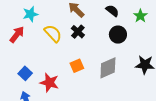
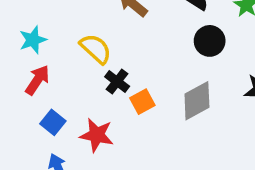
cyan star: (30, 14) -> (33, 40), moved
black cross: (78, 32) -> (117, 82), moved
red arrow: (17, 35) -> (37, 80), moved

